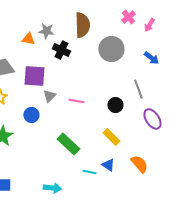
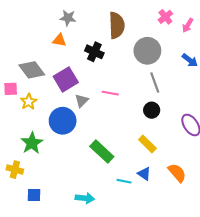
gray star: (46, 31) -> (68, 18), moved
purple square: (34, 76) -> (66, 79), turned -35
gray line: (138, 89) -> (155, 83), moved
pink line: (76, 101) -> (110, 93), moved
blue circle: (31, 115) -> (63, 121), size x1.6

